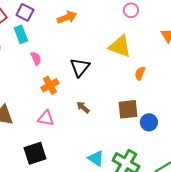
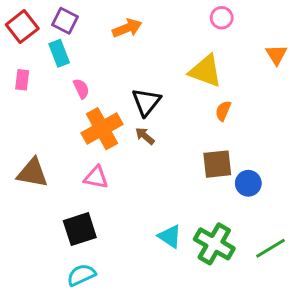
orange semicircle: (140, 73) -> (223, 111), moved
orange cross: (50, 85) -> (102, 129), size x1.5
brown arrow: (83, 107) -> (145, 136), moved

